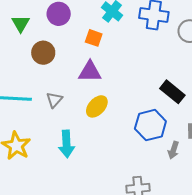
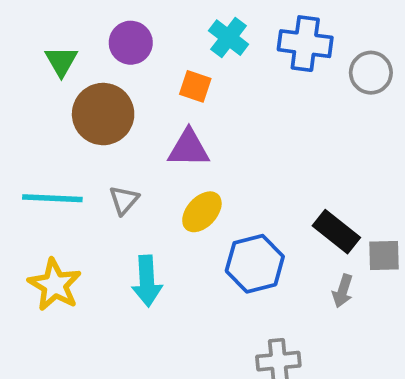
brown circle: (43, 53) -> (103, 114), size x1.4
black rectangle: (172, 92) -> (336, 232), moved
blue hexagon: (150, 125) -> (255, 264), moved

